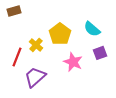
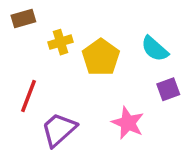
yellow cross: (36, 45) -> (60, 42), moved, turned 32
pink star: (73, 62) -> (128, 123), moved

